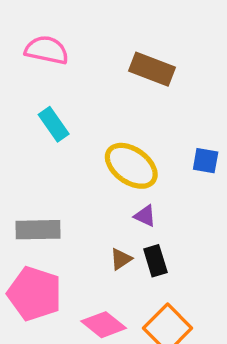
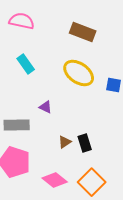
yellow ellipse: (131, 166) -> (79, 73), moved
purple triangle: (145, 216) -> (46, 107), moved

